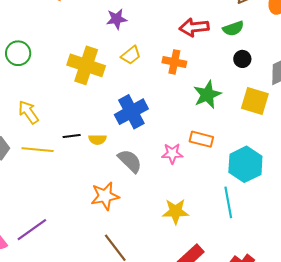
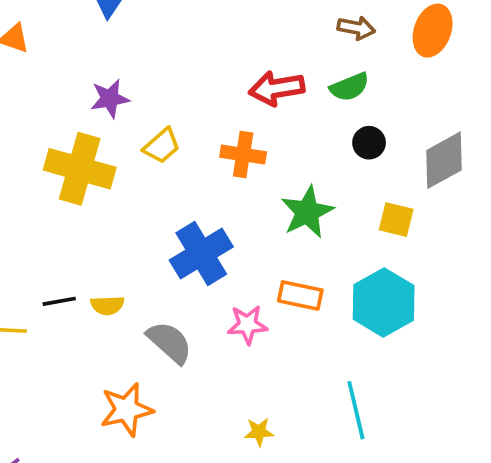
purple star: (117, 19) -> (110, 99), moved
yellow square: (255, 101) -> (396, 220), size x0.7
blue cross: (131, 112) -> (201, 254), moved
cyan hexagon: (245, 164) -> (384, 302), moved
yellow star: (176, 211) -> (259, 432), size x0.6

